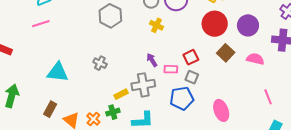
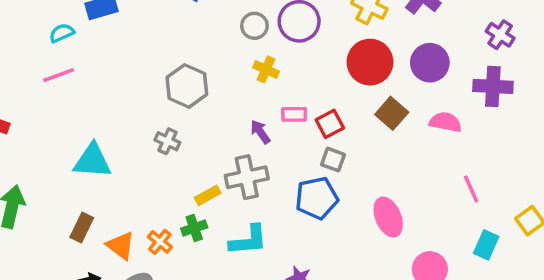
gray hexagon: (110, 16) -> (187, 86), moved
pink rectangle: (171, 69) -> (294, 114), moved

